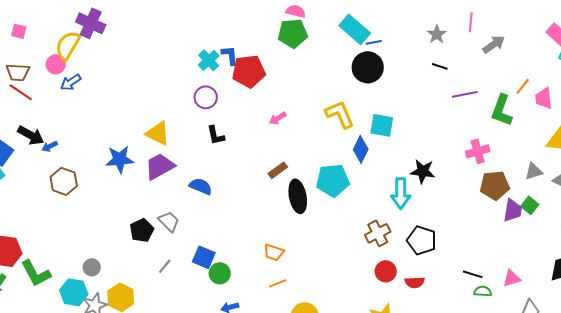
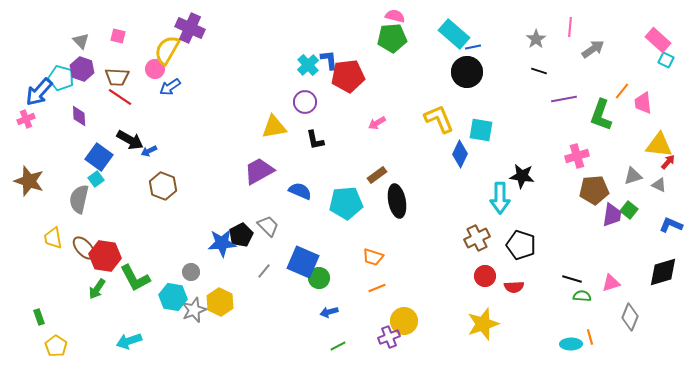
yellow triangle: (158, 133) -> (274, 127), moved, turned -36
blue star: (120, 159) -> (222, 243), moved
cyan pentagon: (333, 180) -> (346, 203), moved
blue square: (204, 257) -> (303, 262), size x1.4

